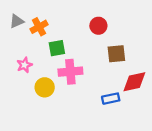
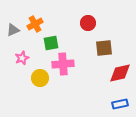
gray triangle: (17, 21) -> (13, 30), moved
blue rectangle: (111, 99) -> (120, 104), moved

